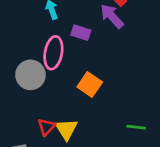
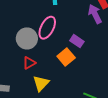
purple rectangle: (81, 33) -> (77, 41), moved
red triangle: (46, 127) -> (29, 63), moved

